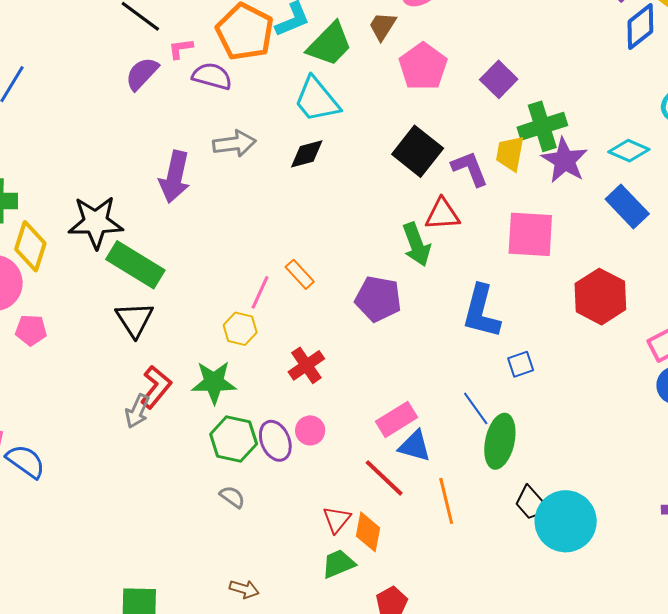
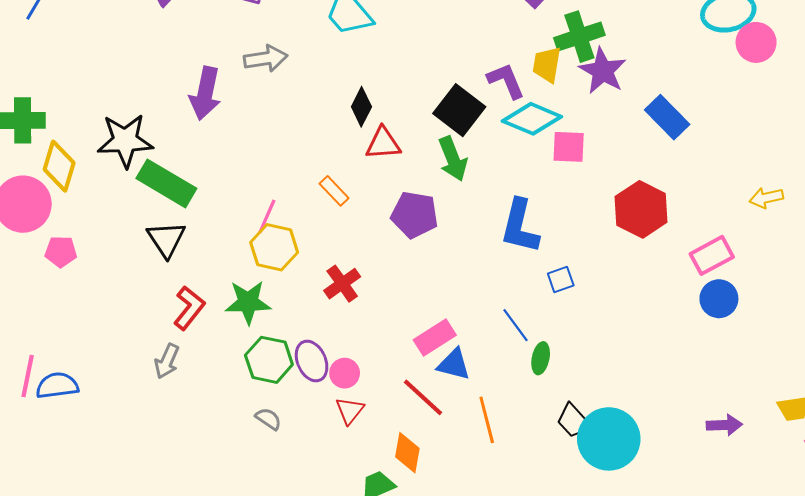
black square: (418, 151) -> (459, 110), moved
cyan diamond: (629, 151) -> (532, 119), moved, size x1.4
black diamond: (307, 154) -> (361, 107), moved, turned -48
red triangle: (442, 214) -> (383, 143), moved
pink square: (530, 234) -> (569, 147), size x0.7
pink line: (260, 292) -> (267, 216), moved
yellow hexagon: (240, 329) -> (274, 247), size x1.4
gray arrow: (137, 411) -> (167, 361), moved
pink circle: (310, 430) -> (345, 373), moved
green ellipse: (500, 441) -> (541, 358), size x0.6
blue semicircle: (26, 461) -> (57, 386), turned -42
red triangle: (337, 519) -> (350, 411), moved

